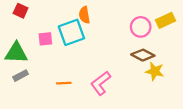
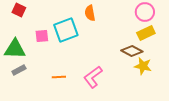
orange semicircle: (84, 15) -> (90, 13), moved
yellow rectangle: (166, 20) -> (146, 33), moved
pink circle: (141, 27) -> (145, 12), moved

